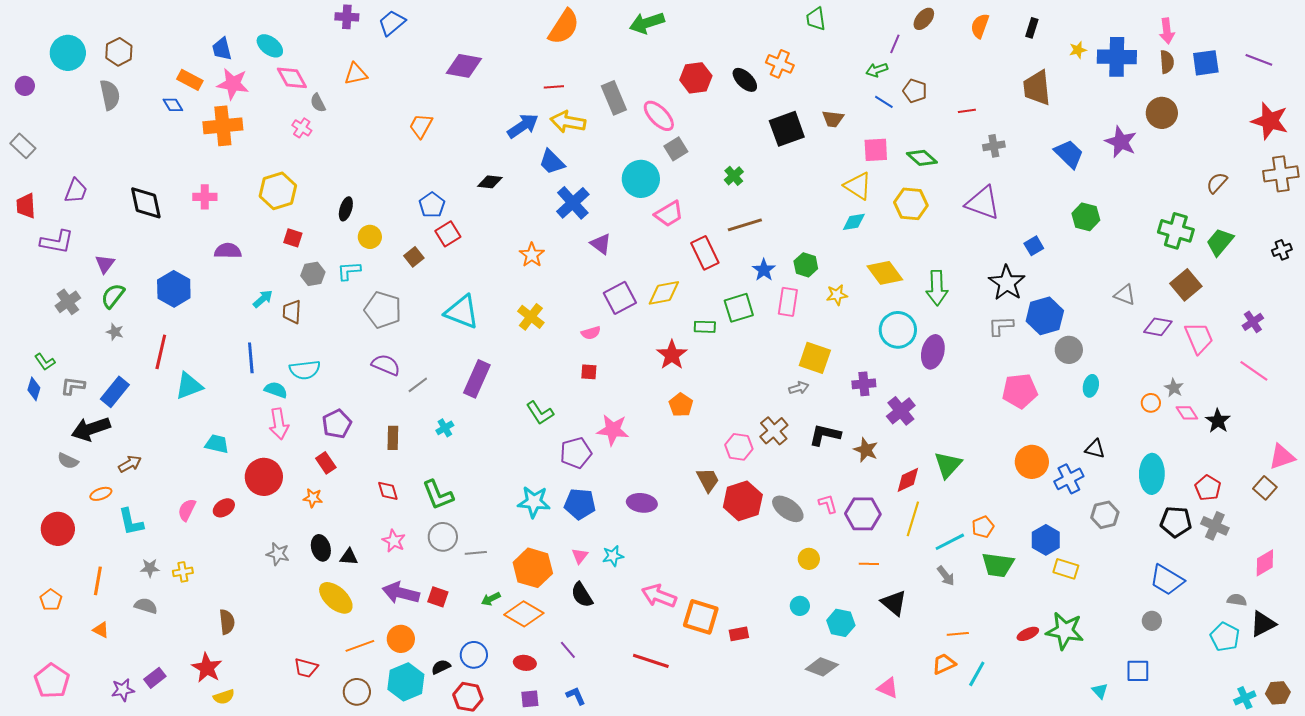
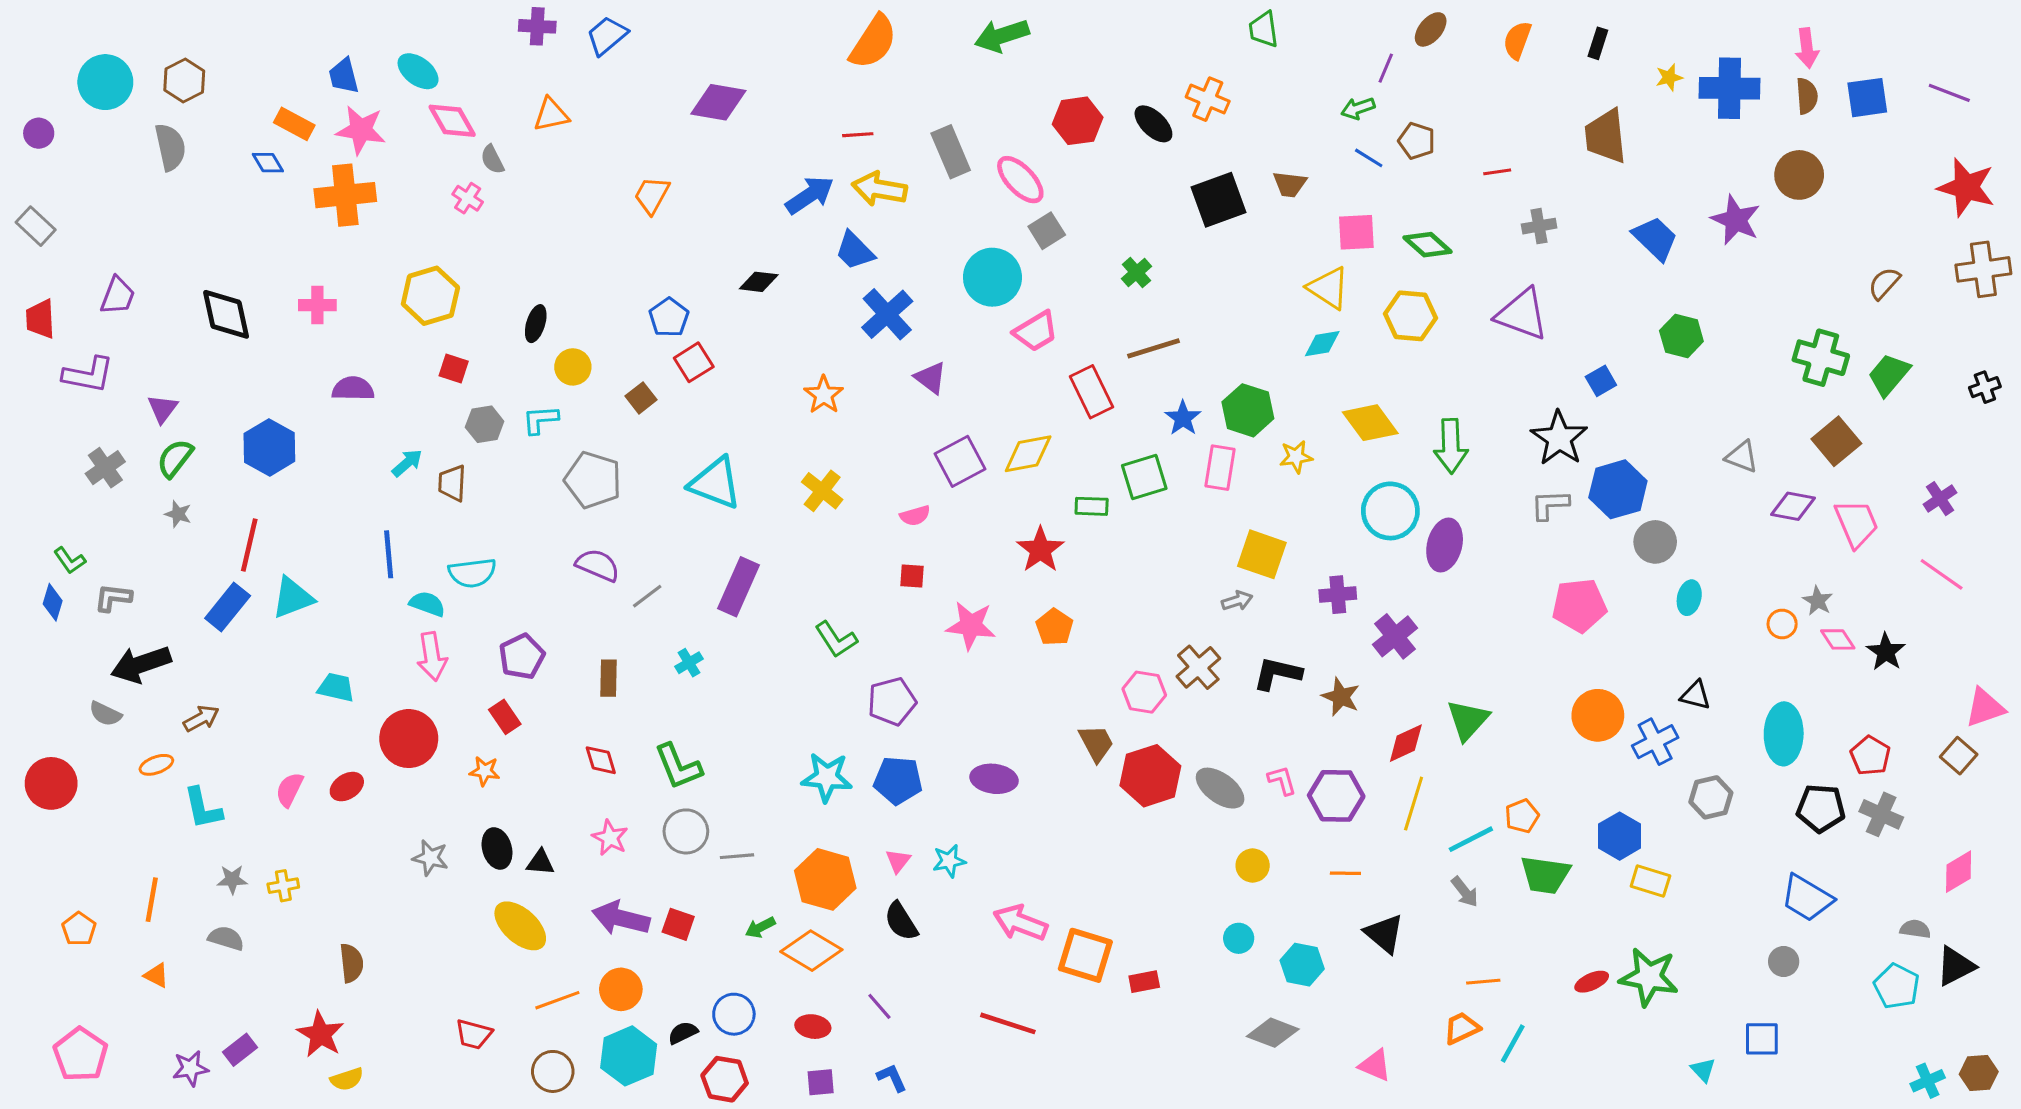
green hexagon: (806, 265) -> (1248, 410), size x1.4
blue rectangle: (115, 392) -> (228, 607), moved
pink star: (613, 430) -> (971, 626), moved
red circle: (58, 529) -> (51, 783), moved

